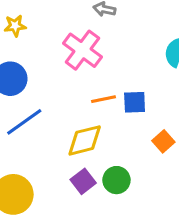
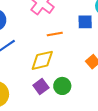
blue square: (135, 102) -> (85, 22), moved

